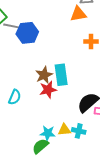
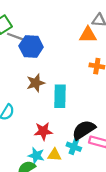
brown star: (44, 75) -> (36, 83), moved
red star: (48, 90) -> (43, 131), moved
cyan cross: (79, 131) -> (74, 147), moved

